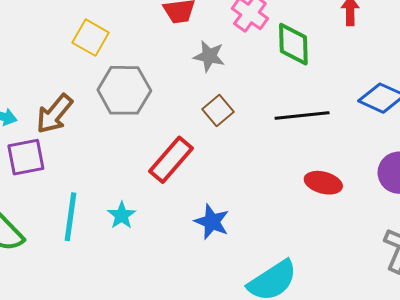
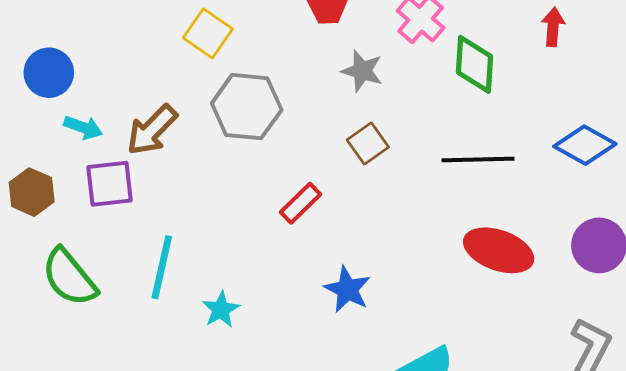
red rectangle: (171, 160) -> (300, 203), size x0.7
red ellipse: (323, 183) -> (499, 250), size x1.4
cyan star: (122, 215) -> (221, 310), moved

